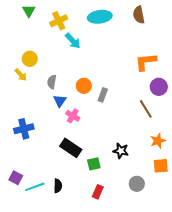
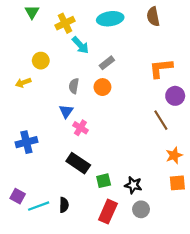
yellow circle: (30, 59) -> (41, 61), moved
yellow arrow: (21, 75) -> (23, 83), turned 112
gray semicircle: (52, 82) -> (74, 86), moved
orange circle: (84, 86) -> (102, 87), moved
gray rectangle: (103, 95) -> (107, 63), moved, turned 32
black star: (121, 151) -> (133, 185), moved
gray circle: (137, 184) -> (141, 209), moved
red rectangle: (98, 192) -> (108, 212), size x1.5

